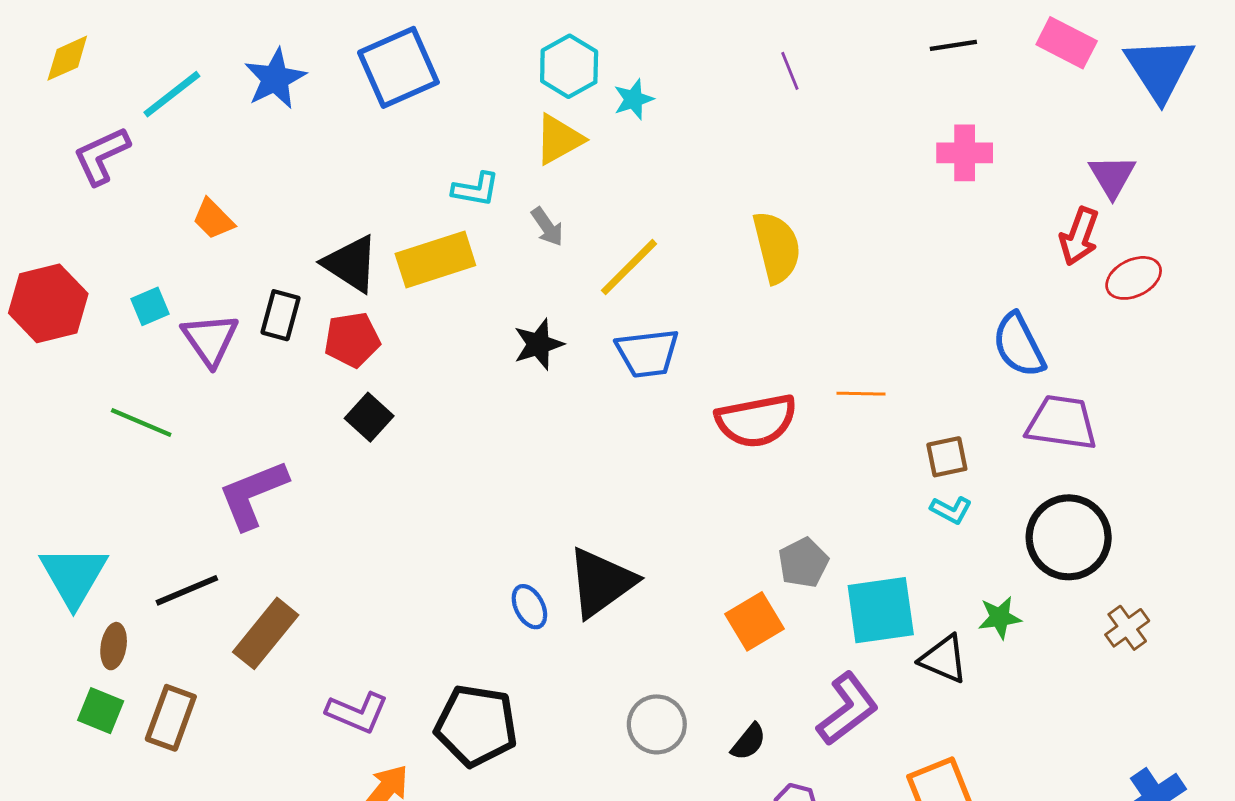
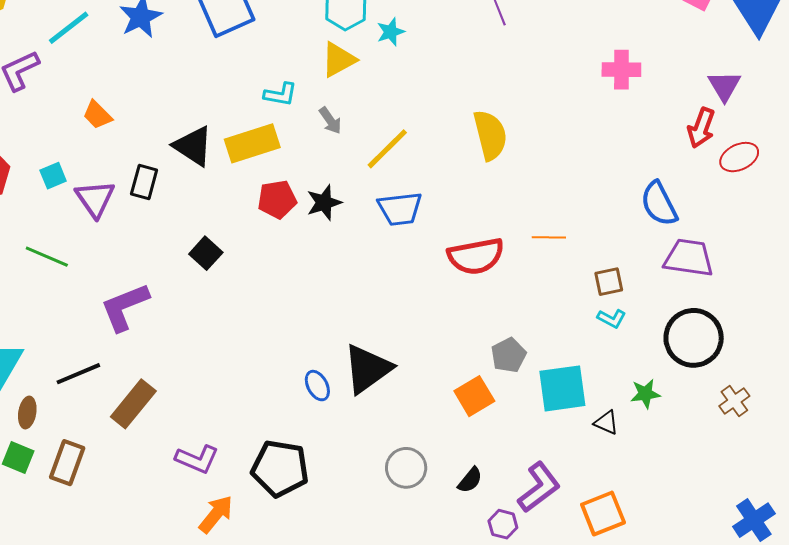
red pentagon: (352, 340) -> (277, 199), moved
black triangle: (944, 659) -> (606, 423), size x0.7
purple L-shape: (848, 709) -> (539, 487), moved

